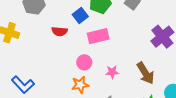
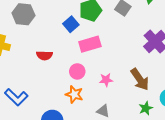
red semicircle: (60, 31) -> (44, 55), moved
orange star: (80, 85) -> (74, 94), turned 30

